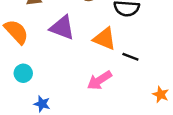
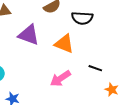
black line: (130, 57) -> (95, 68), moved

